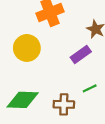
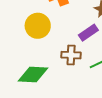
brown cross: (64, 104) -> (71, 55), moved

